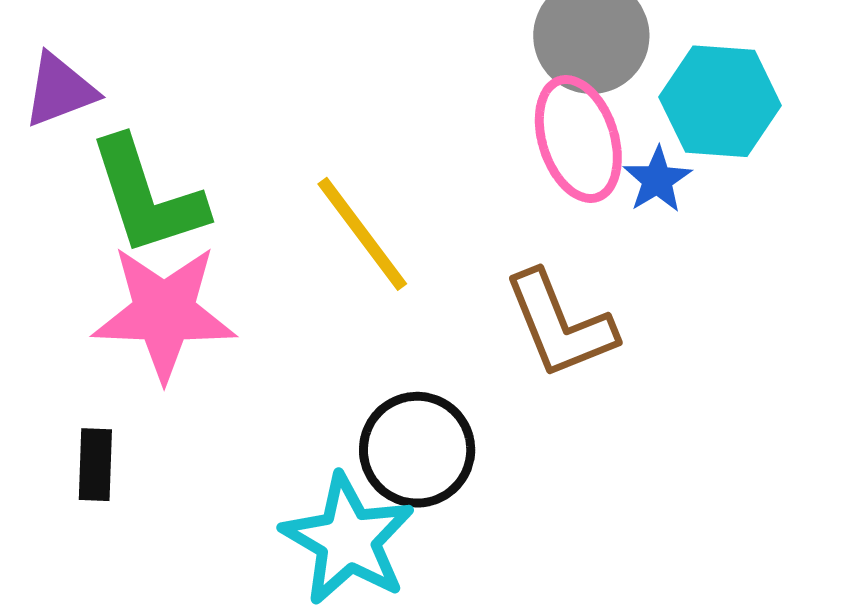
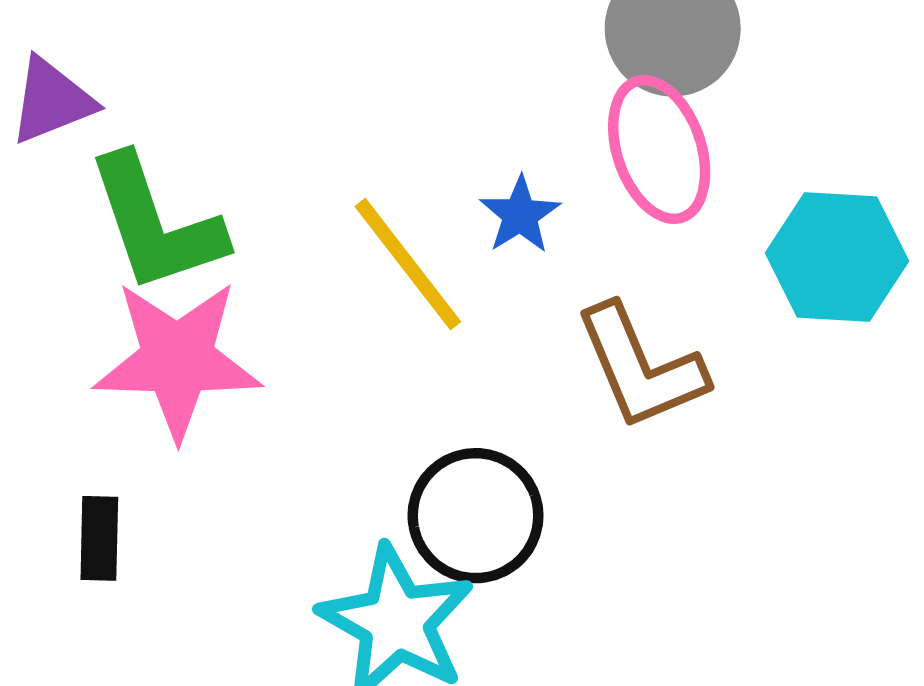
cyan hexagon: (720, 101) -> (837, 257), moved
blue star: (657, 180) -> (520, 215), moved

